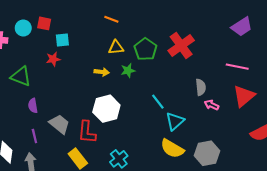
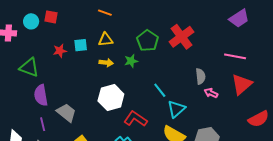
orange line: (111, 19) -> (105, 13), moved
cyan square: (62, 40) -> (81, 45), moved
yellow triangle: (116, 48) -> (106, 40), moved
purple semicircle: (33, 106) -> (41, 95), size x1.5
red L-shape: (87, 132) -> (136, 119), moved, turned 120

